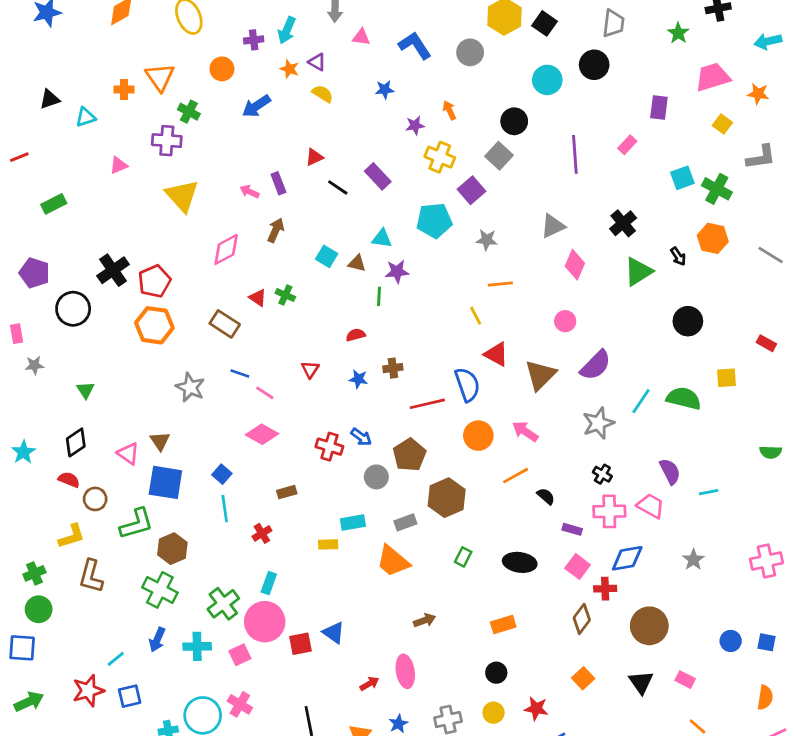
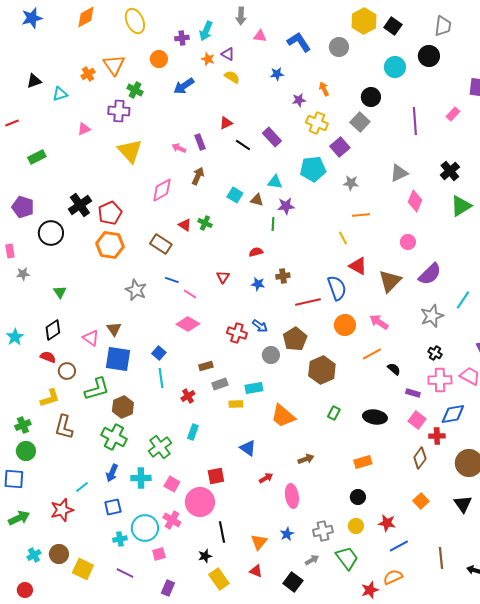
orange cross: (124, 90) -> (88, 74), turned -32
gray rectangle: (405, 522) -> (220, 384), moved
pink circle: (265, 622) -> (200, 502), moved
blue triangle: (334, 633) -> (248, 448), moved
pink square: (240, 655) -> (172, 484), turned -35
red arrow: (369, 684) -> (266, 478), moved
blue square: (130, 696) -> (113, 507), moved

